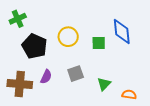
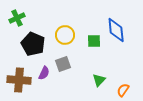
gray square: (76, 74) -> (63, 64), moved
orange semicircle: (129, 95) -> (123, 90), turned -64

